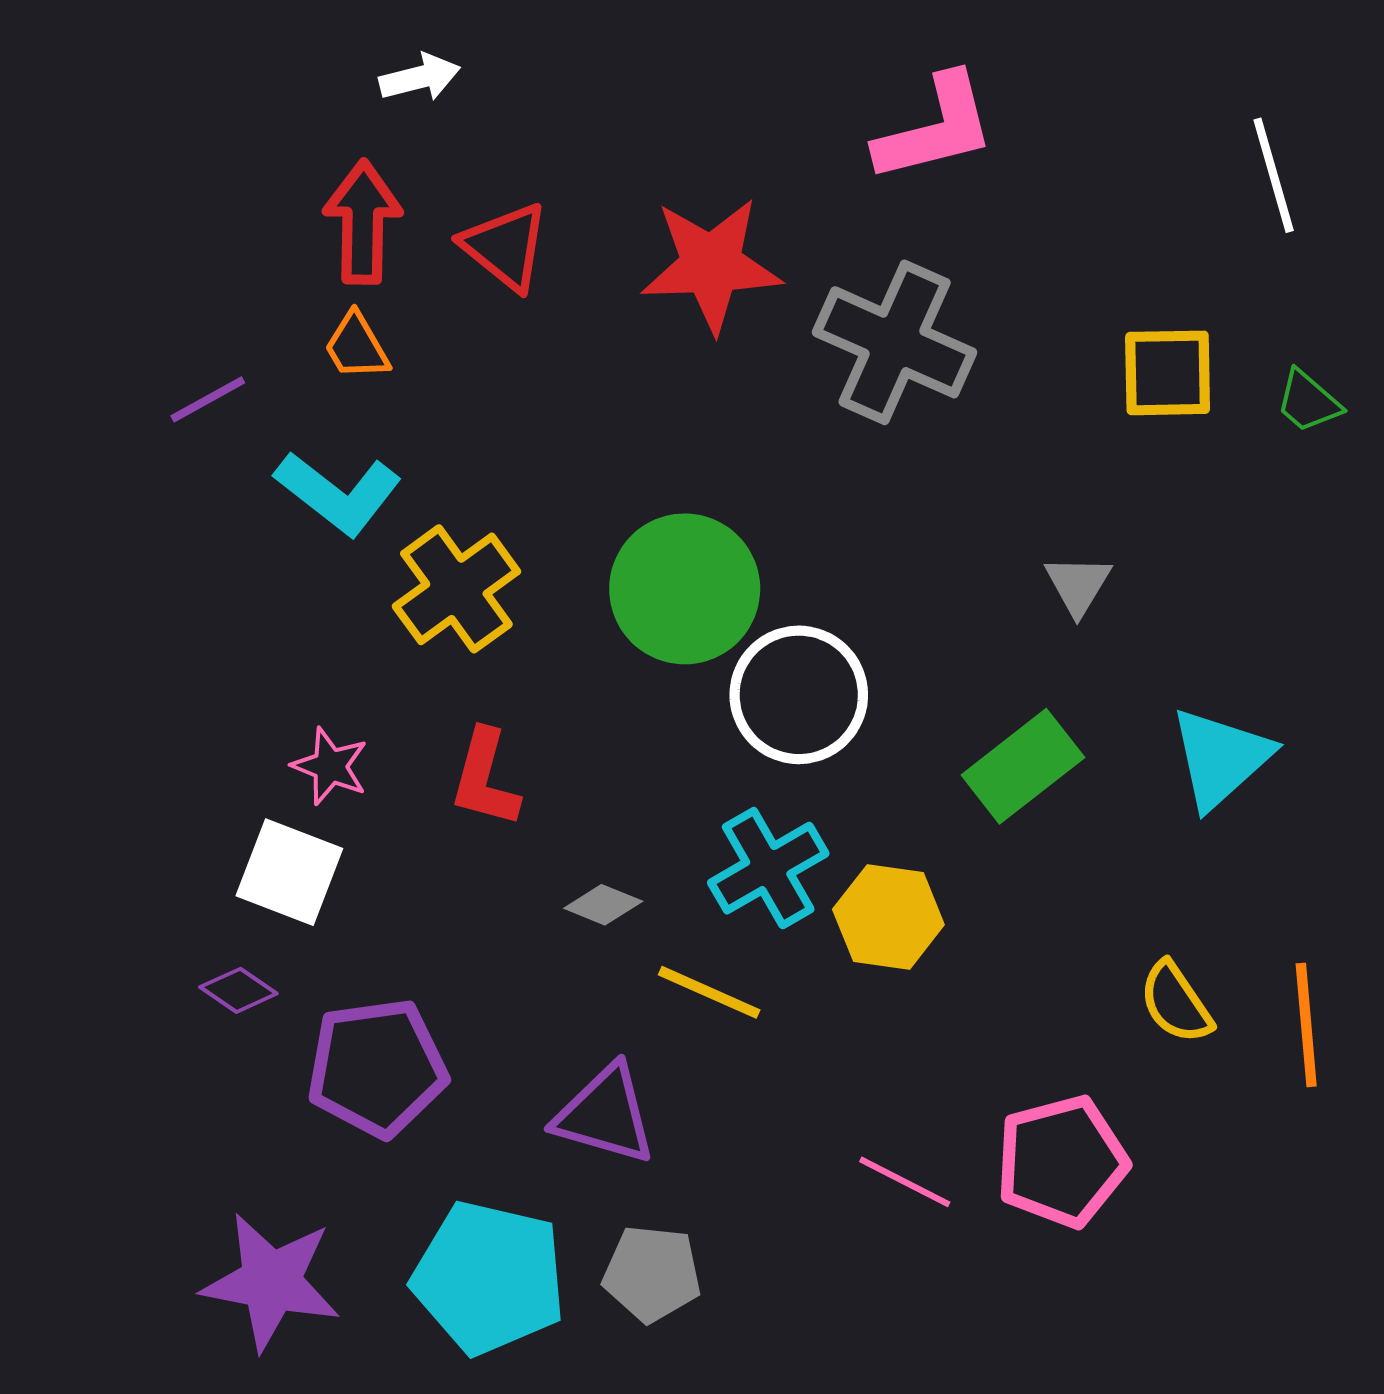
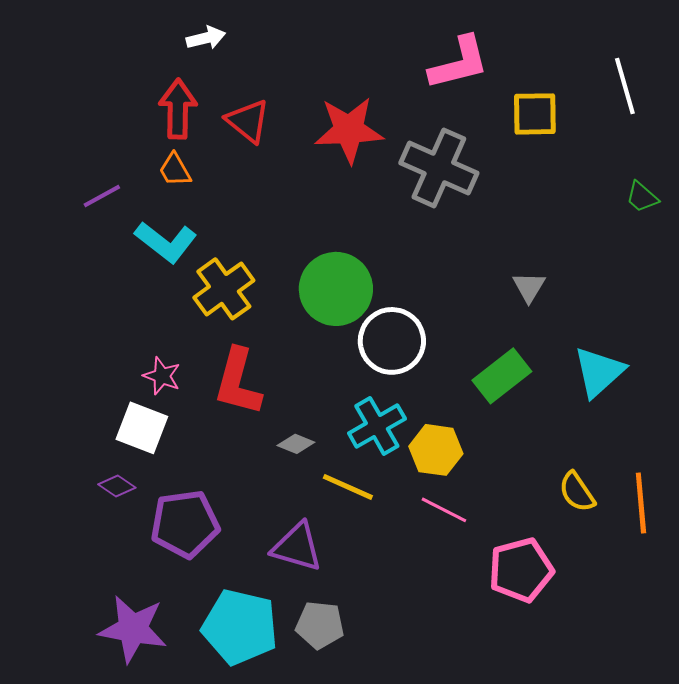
yellow square: (1168, 373) -> (535, 114), moved
red L-shape: (485, 778) -> (238, 382), size x1.4
pink line: (905, 1182) -> (444, 510), moved

